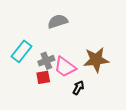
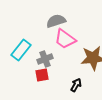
pink trapezoid: (65, 67) -> (65, 39), moved

